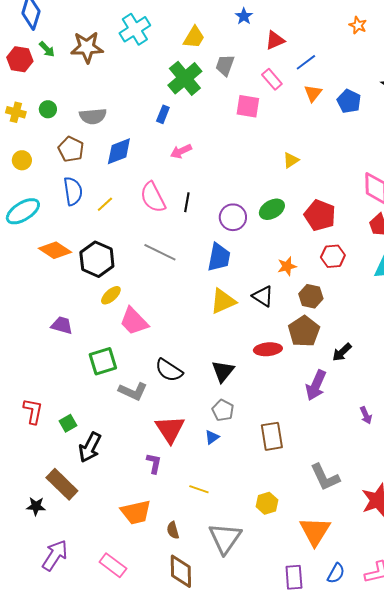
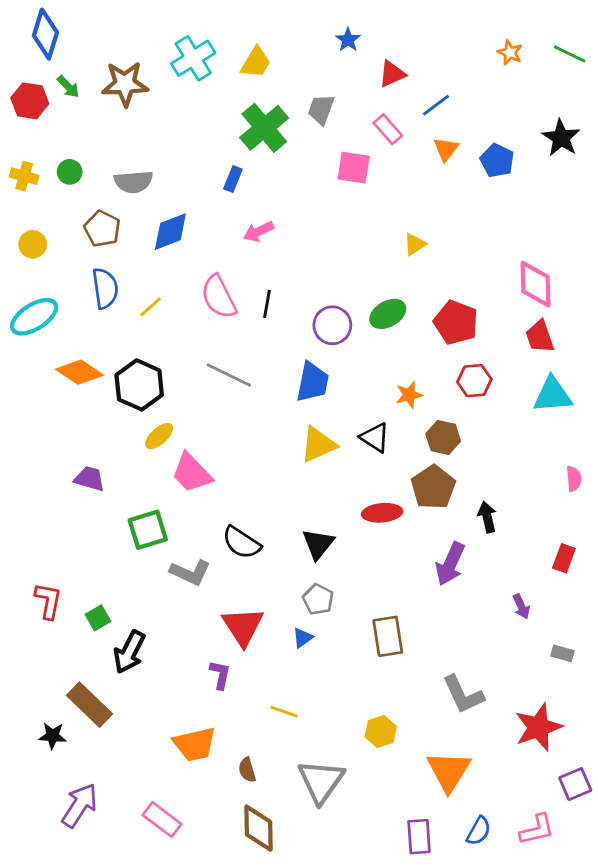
yellow trapezoid: (194, 37) -> (256, 62), moved
black arrow: (342, 352) -> (487, 517), turned 120

